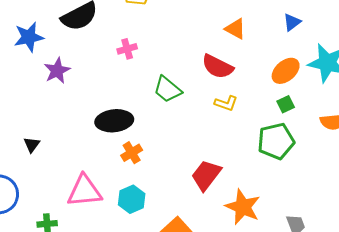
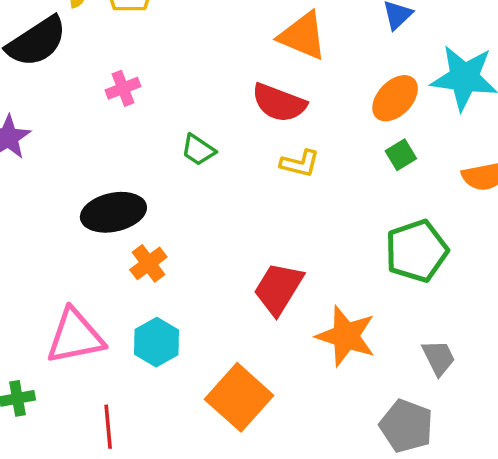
orange triangle: (235, 29) -> (303, 36), size x1.4
green trapezoid: (168, 89) -> (198, 150), size x0.7
green pentagon: (276, 141) -> (417, 251), moved

